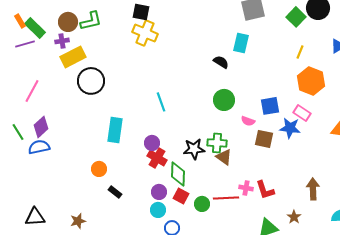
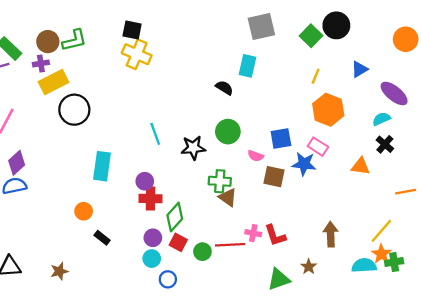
black star: (194, 149) -> (193, 148), moved
red cross: (157, 158) -> (151, 199), turned -30
green diamond: (178, 174) -> (175, 217), turned 40

